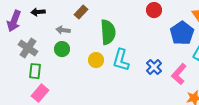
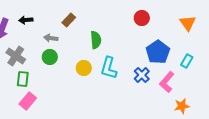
green semicircle: (108, 32) -> (96, 40), size x0.7
blue pentagon: (182, 33) -> (158, 52), moved

